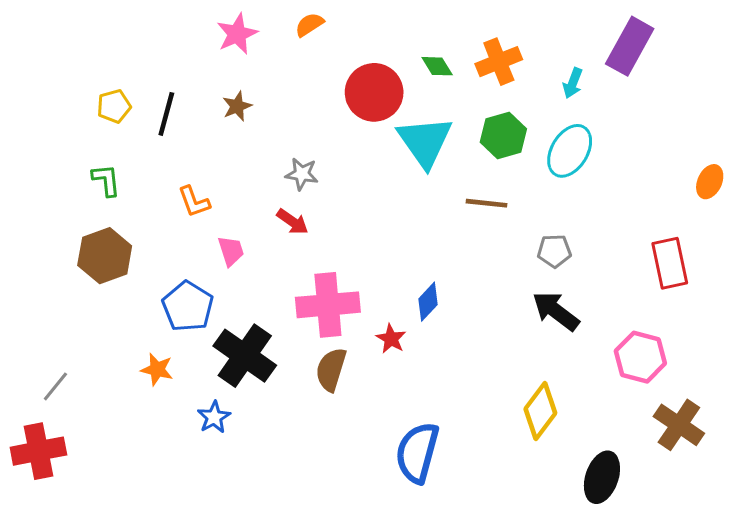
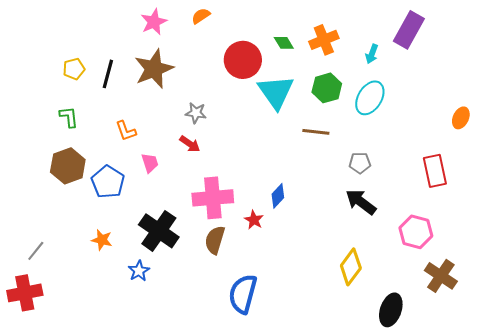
brown star: (237, 106) -> (154, 69), size x2.0
blue pentagon: (188, 306) -> (108, 182), moved
blue semicircle: (417, 453) -> (243, 294), moved

